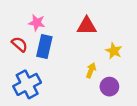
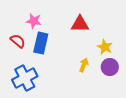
purple circle: (109, 87) -> (110, 67), moved

